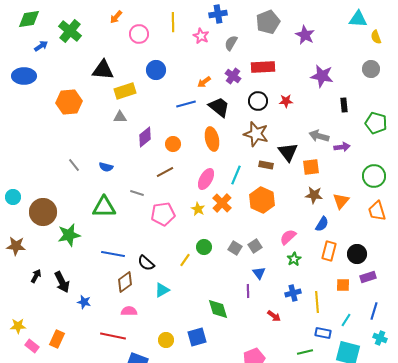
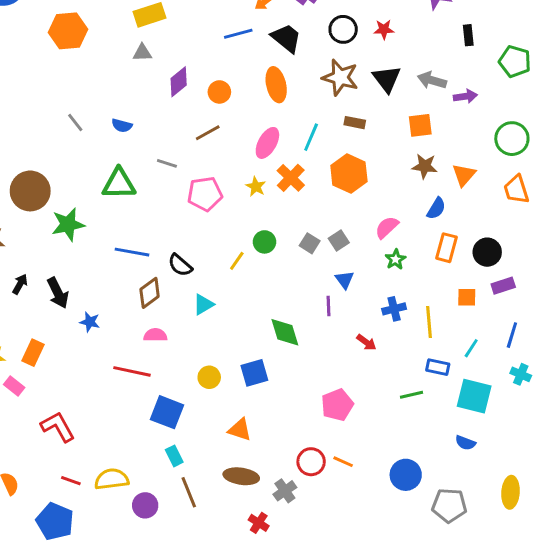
black triangle: (288, 152) -> (387, 79), moved
orange rectangle: (57, 339) -> (33, 353), moved

